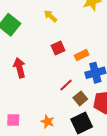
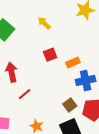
red line: (66, 85) -> (25, 94), moved

